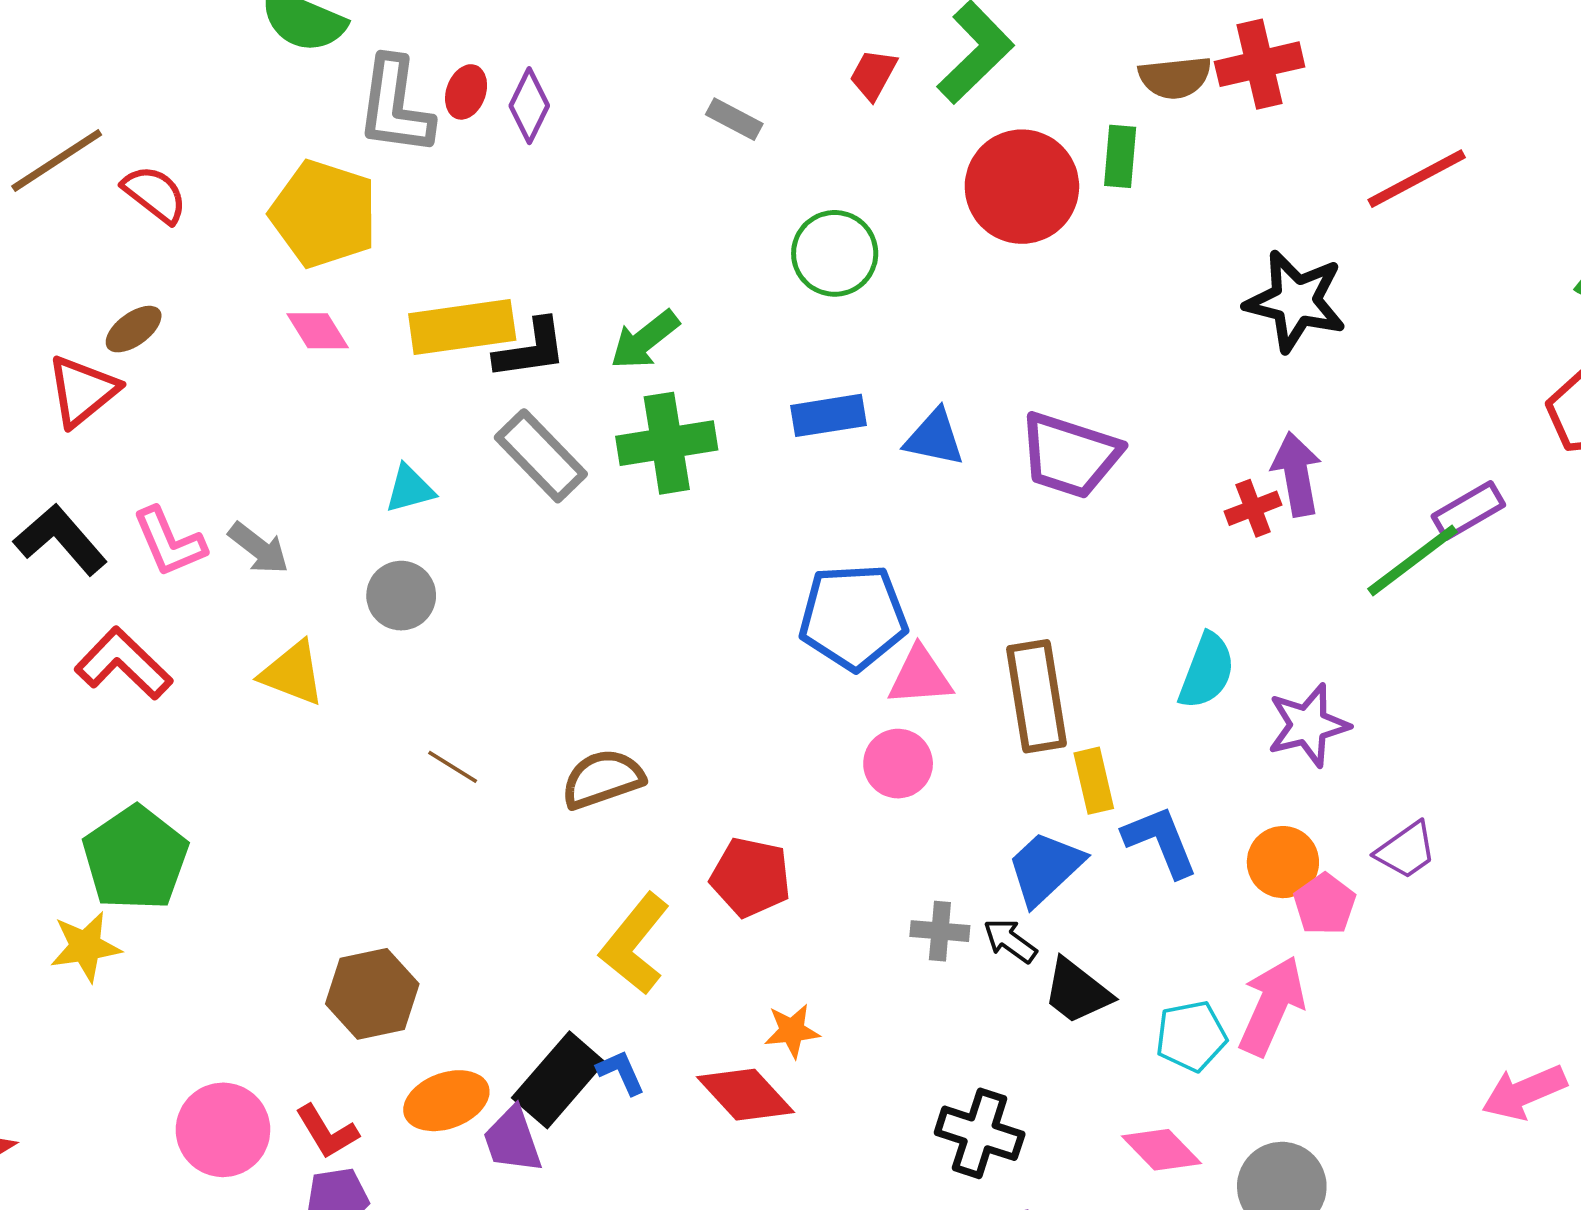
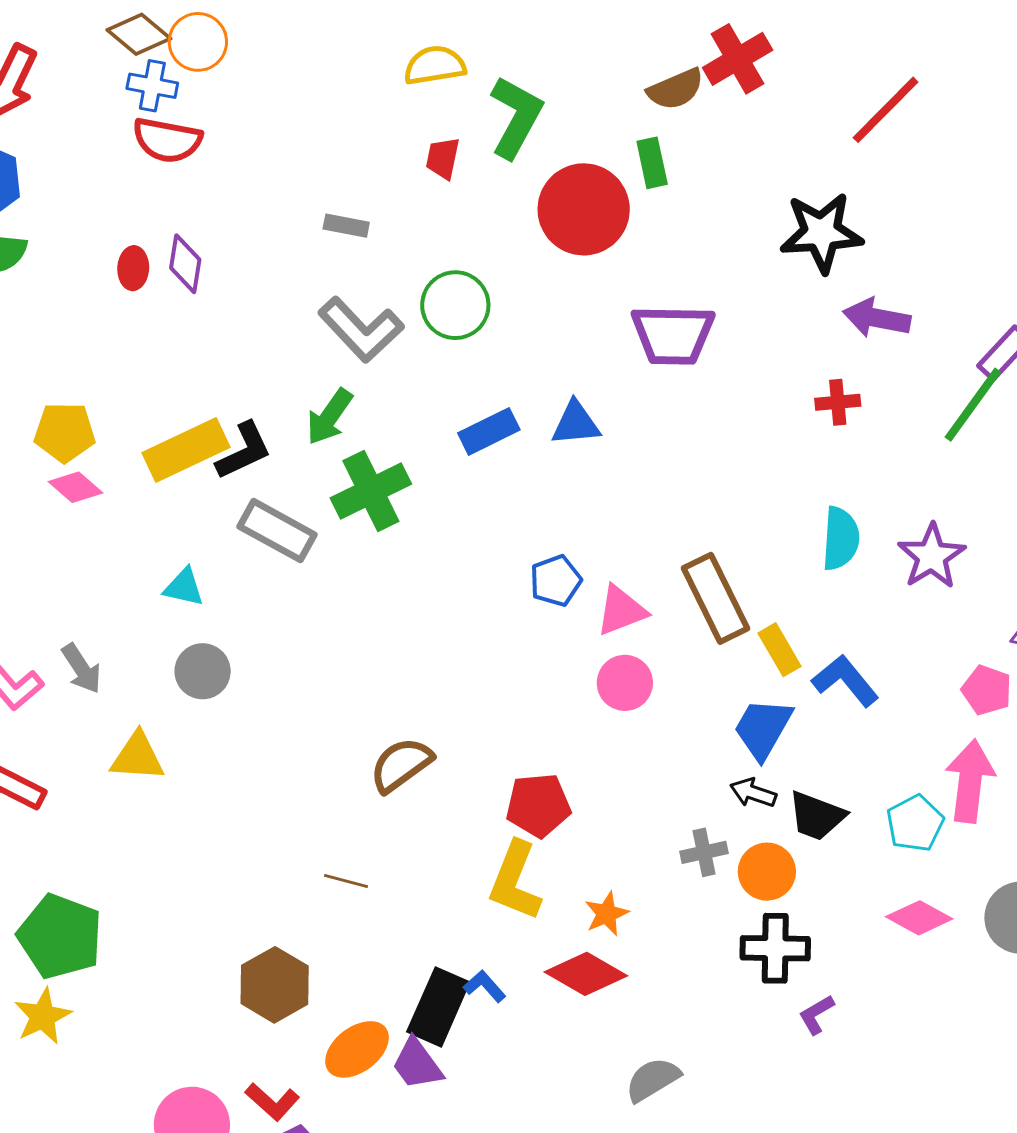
gray L-shape: (395, 106) -> (361, 330), moved, turned -34
yellow pentagon: (324, 214) -> (65, 432), moved, size x0.7
purple trapezoid: (1070, 455) -> (673, 335), moved
purple arrow: (1297, 474) -> (877, 318), moved, turned -52
cyan triangle: (410, 489) -> (184, 587), turned 45
red cross: (1253, 508) -> (838, 402), turned 33
gray arrow: (259, 548) -> (82, 669), turned 36
blue pentagon: (853, 617) -> (556, 581), size x0.6
brown line: (453, 767) -> (346, 881), moved
orange circle: (1283, 862) -> (767, 872), moved
gray cross: (940, 931) -> (704, 852), moved
yellow L-shape: (635, 944) -> (515, 881), moved

